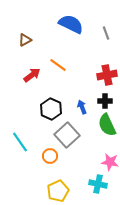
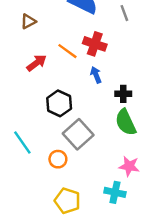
red cross: (107, 75) -> (95, 44), moved, turned 30
blue arrow: (82, 107) -> (96, 75), moved
yellow pentagon: (58, 191) -> (67, 201), turned -30

